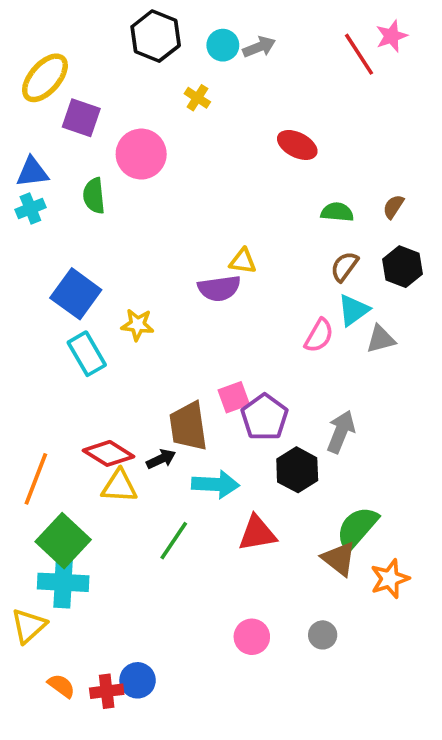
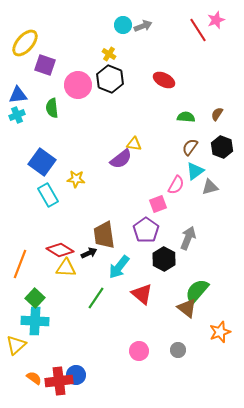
black hexagon: (156, 36) -> (110, 79), moved
purple semicircle: (219, 288) -> (121, 159), turned -30
pink square: (234, 397) -> (158, 204), moved
cyan arrow: (216, 484) -> (119, 267), turned 125
red triangle: (257, 533) -> (142, 294), turned 50
green square: (63, 541) -> (35, 298), size x0.7
orange star: (390, 579) -> (220, 332), moved
red cross: (107, 691) -> (59, 381), size x1.5

